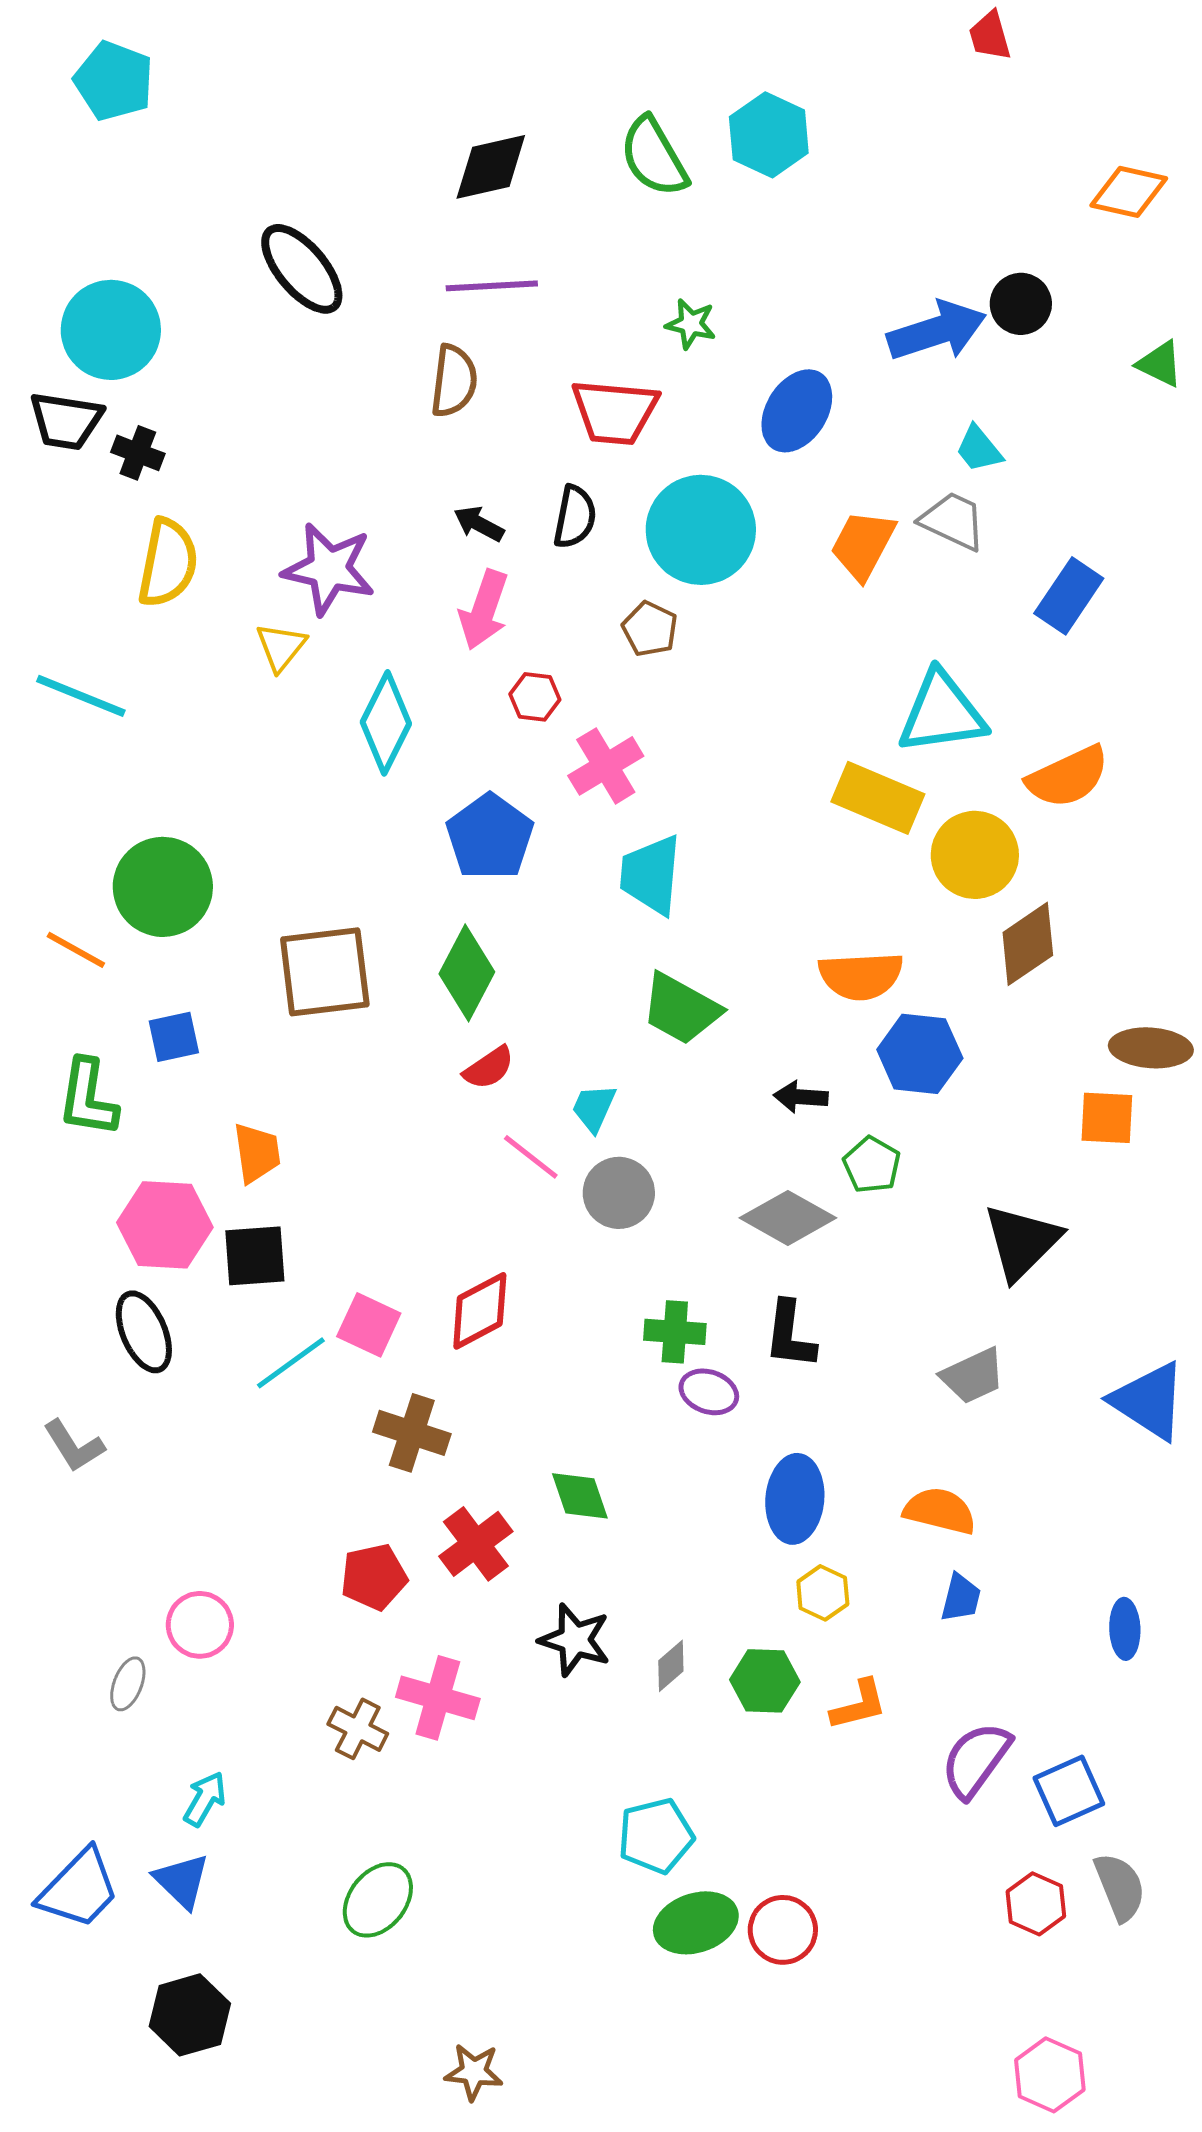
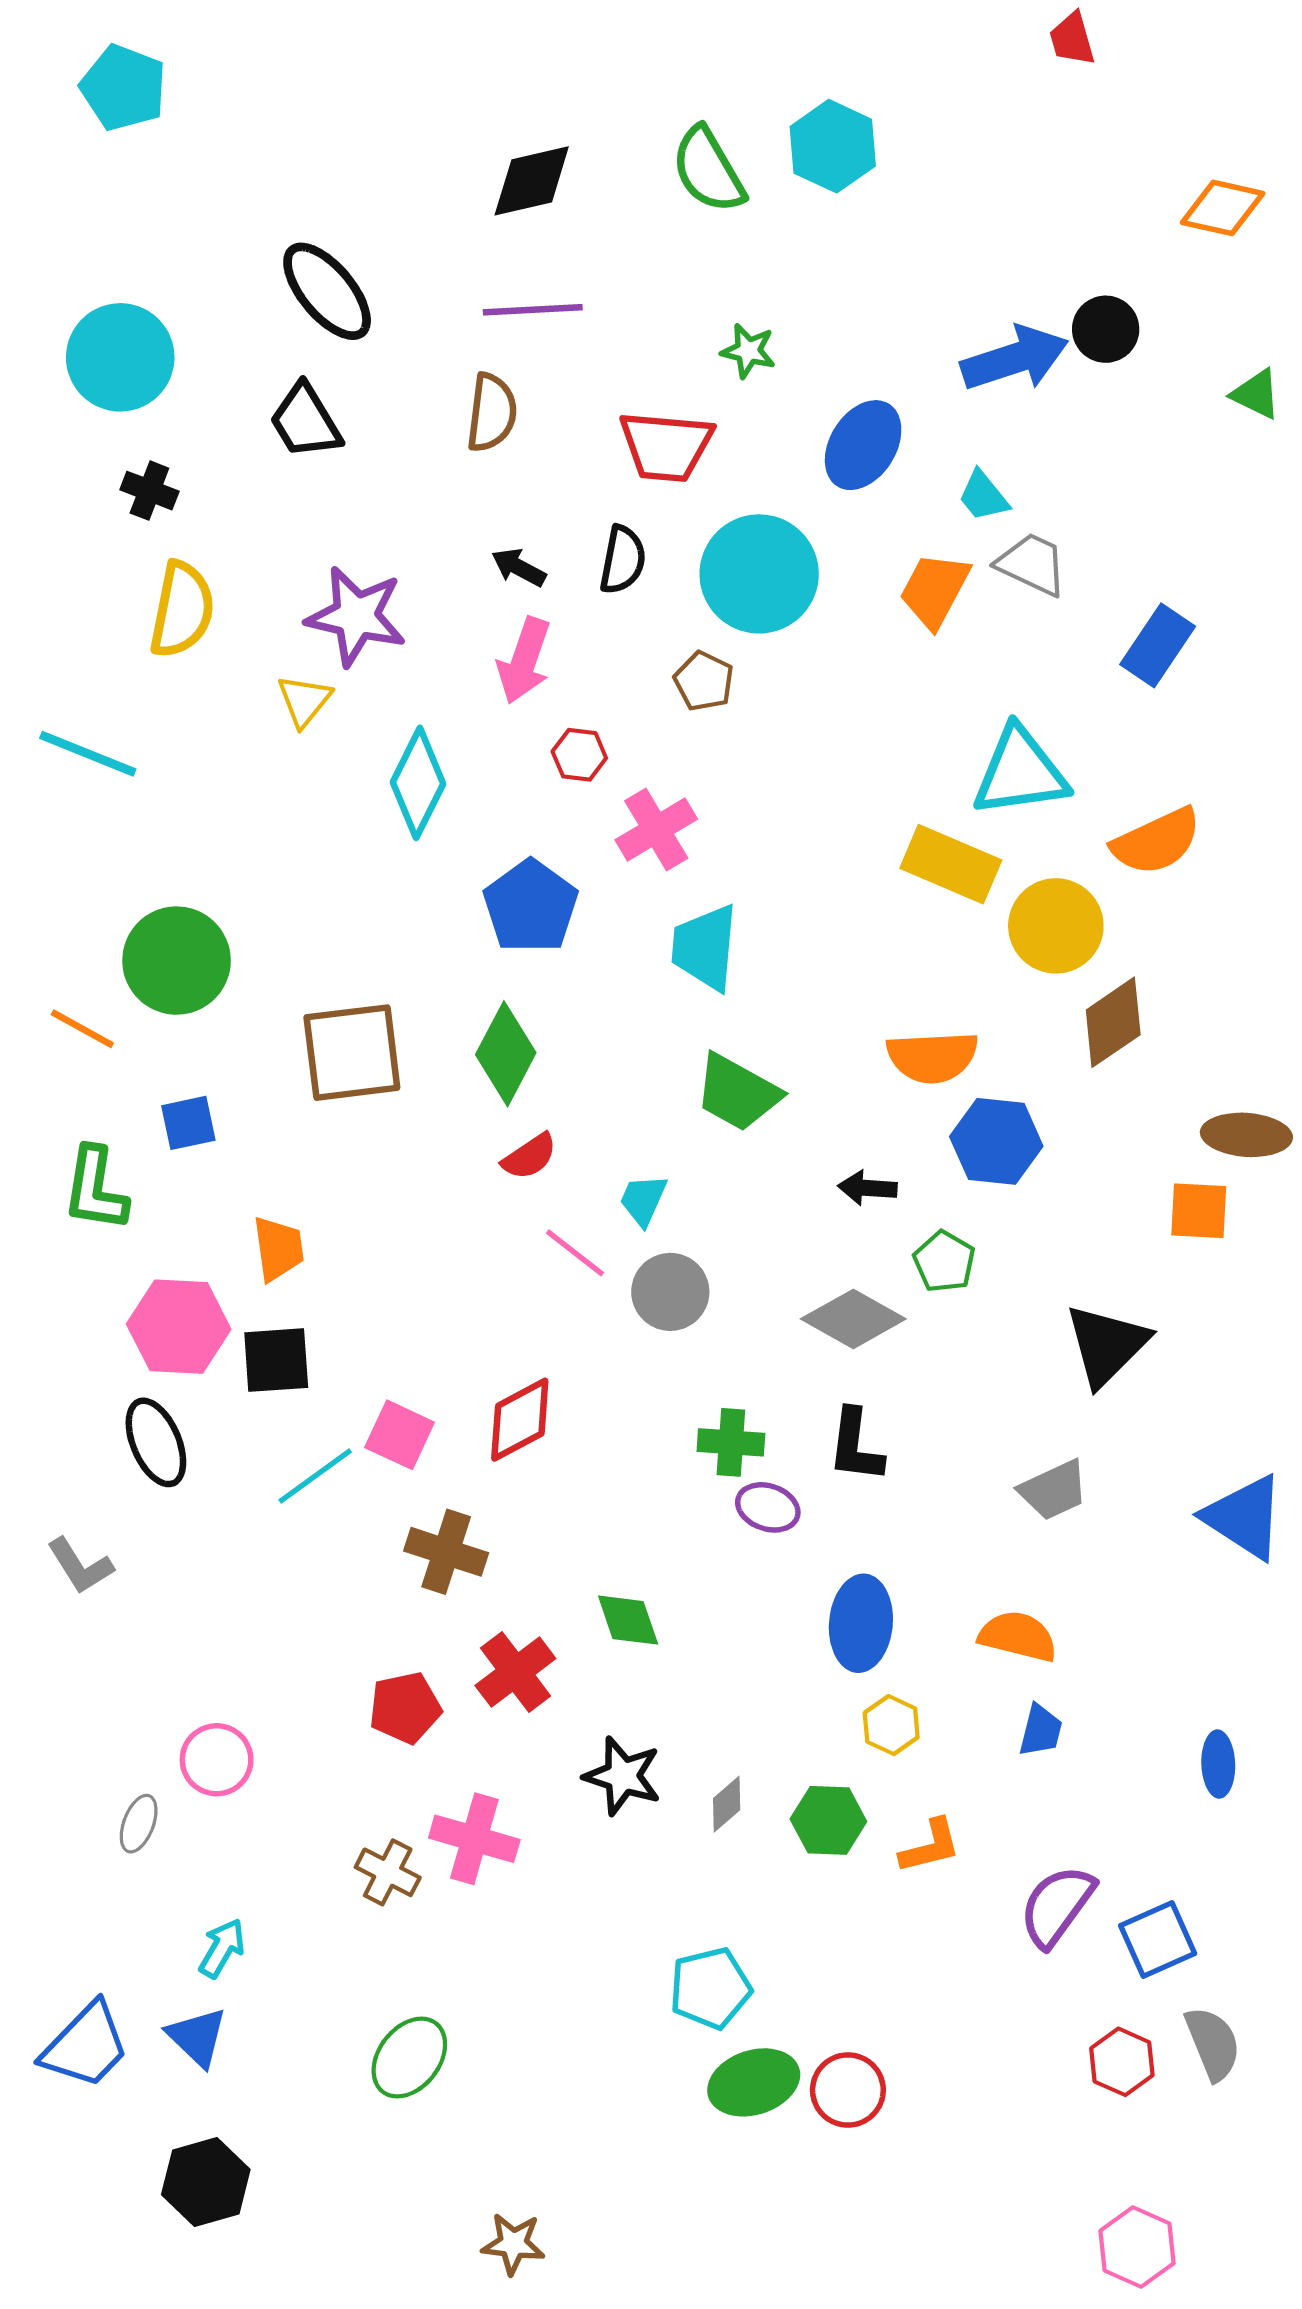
black trapezoid: (66, 421) -> (305, 421), moved, turned 50
cyan trapezoid: (979, 449) -> (983, 496), moved

